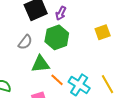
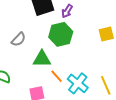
gray semicircle: (25, 42) -> (19, 39), moved

